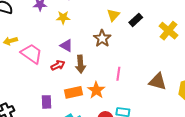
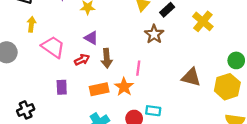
brown star: (102, 38) -> (154, 34), moved
yellow arrow: (10, 41) -> (31, 24), moved, turned 112
pink line: (118, 74) -> (138, 68), moved
purple rectangle: (47, 102) -> (62, 87), moved

